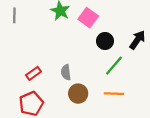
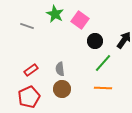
gray line: (14, 15) -> (27, 26), moved, turned -72
brown circle: (78, 94) -> (62, 89), moved

